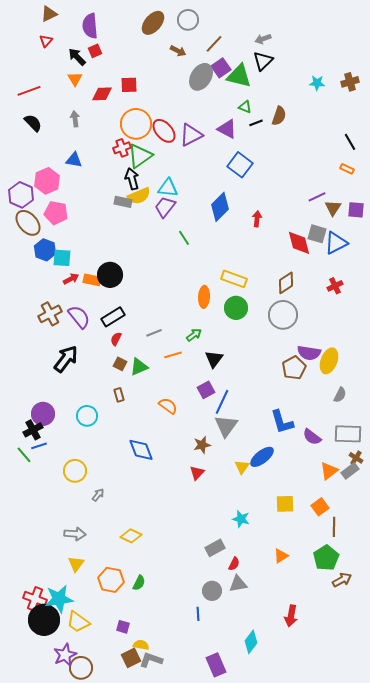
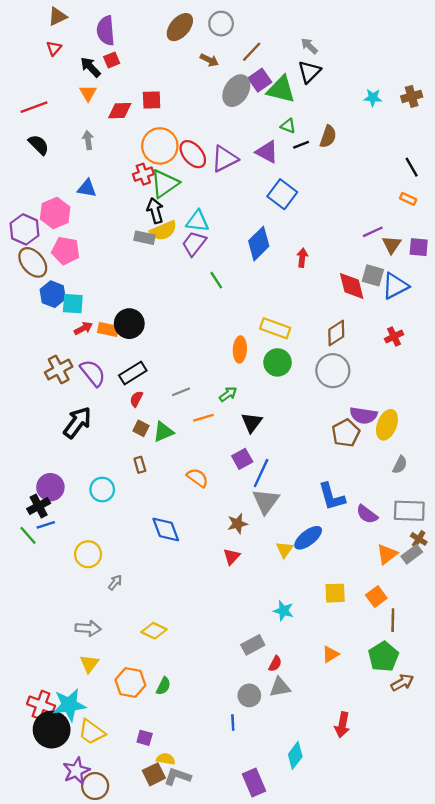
gray arrow: (263, 39) -> (309, 46), turned 63

